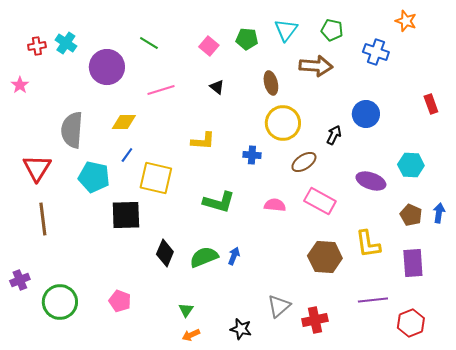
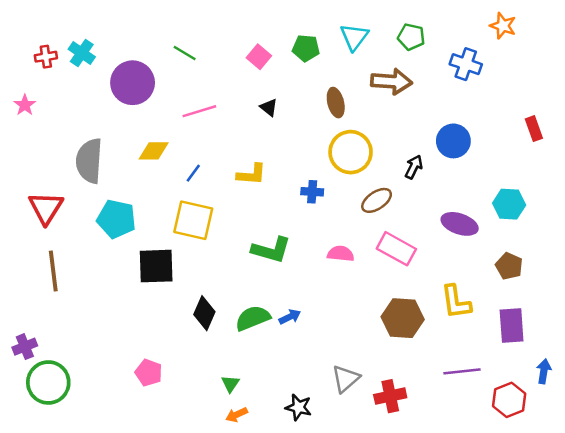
blue line: (127, 155) -> (193, 173), moved
blue arrow: (439, 213) -> (544, 371), moved
blue arrow: (234, 256) -> (290, 317), turned 42
green circle: (60, 302) -> (48, 382), moved

